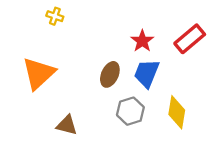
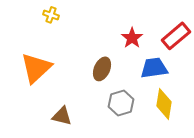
blue trapezoid: (147, 73) -> (154, 68), moved, turned 60

